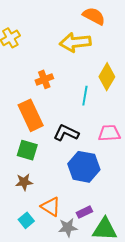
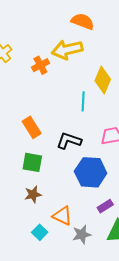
orange cross: (44, 79) -> (40, 65), moved
orange rectangle: (31, 115) -> (32, 127), size x0.7
purple rectangle: (84, 212) -> (105, 206), moved

